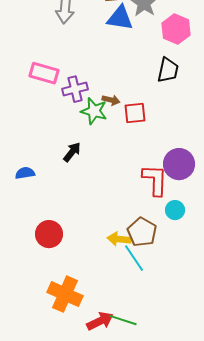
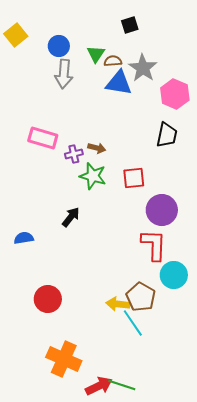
purple cross: (75, 89) -> (74, 154), size x0.7
brown arrow: (111, 100) -> (97, 148), moved
purple circle: (179, 164) -> (162, 210), moved
cyan circle: (175, 210) -> (174, 275), size x1.4

